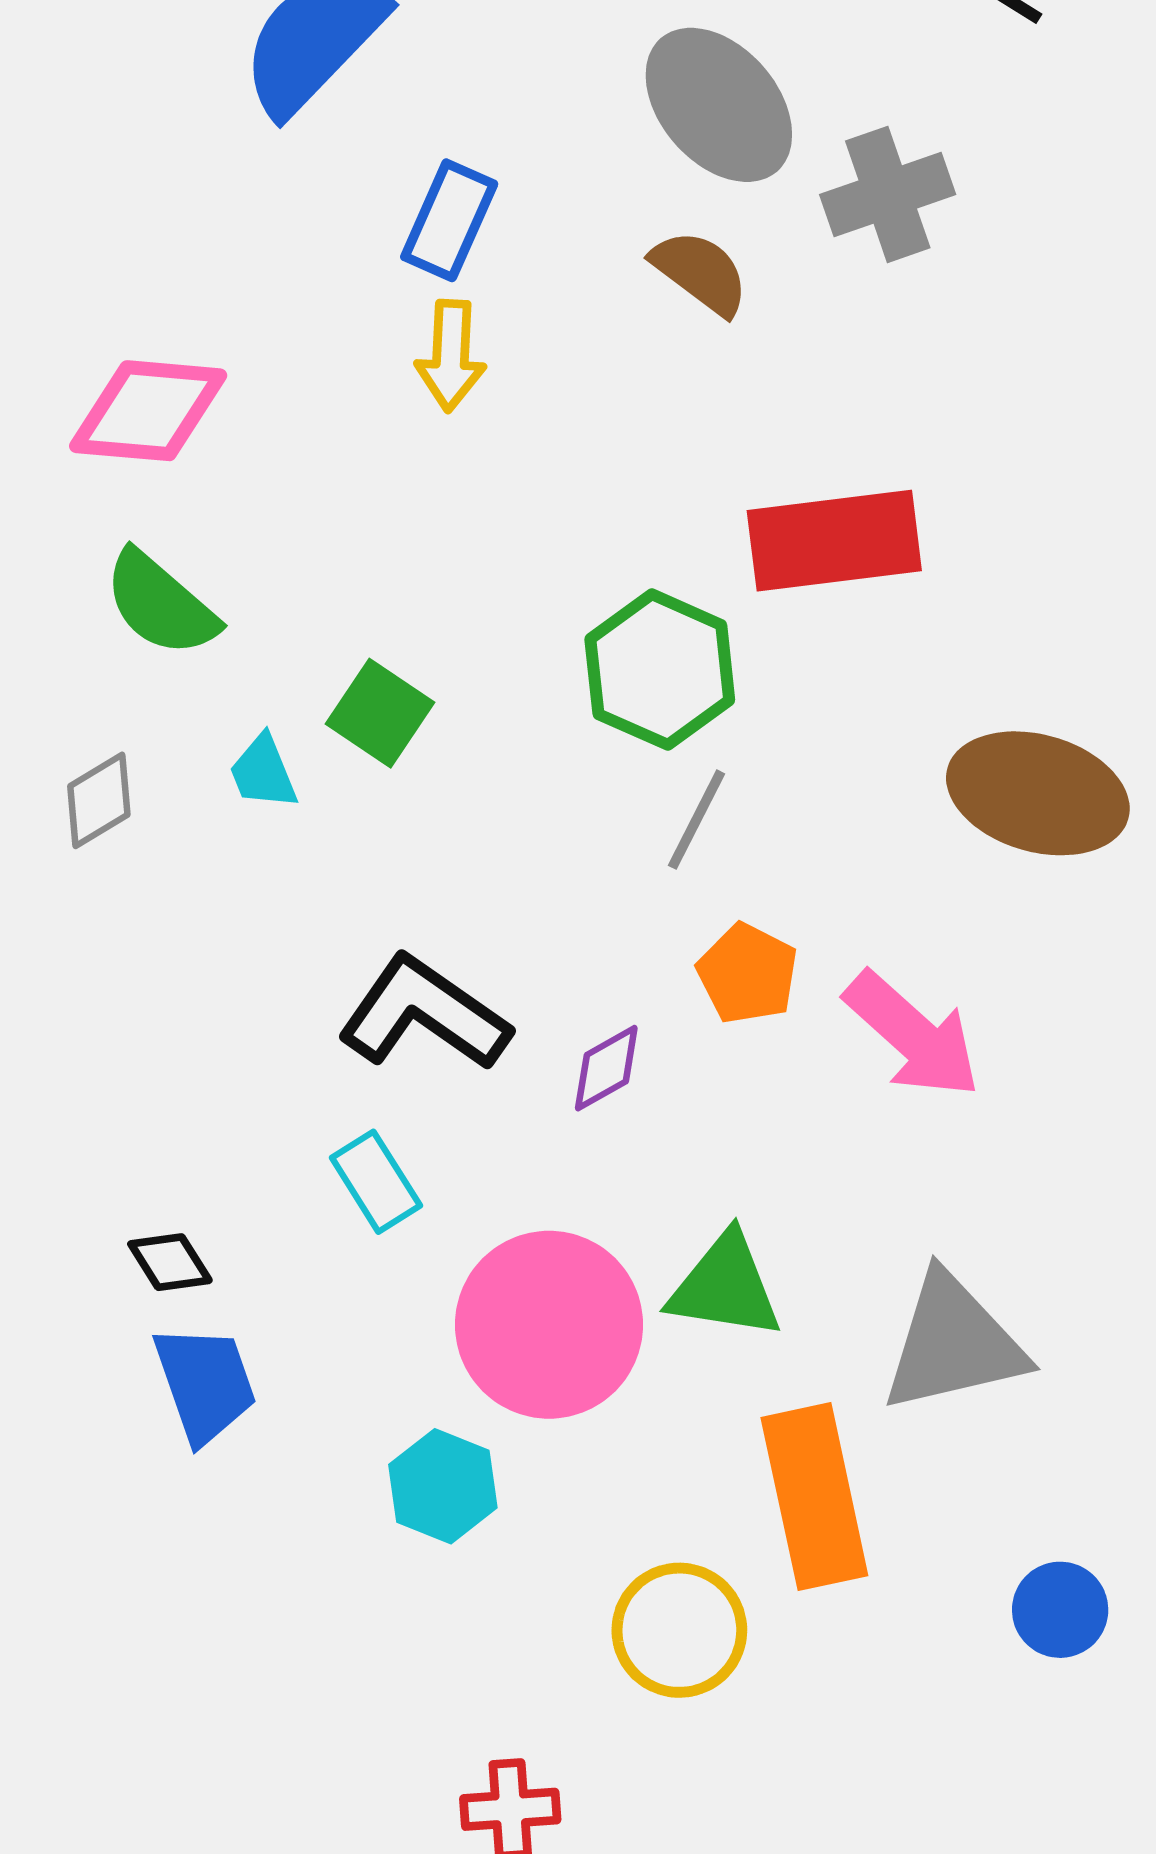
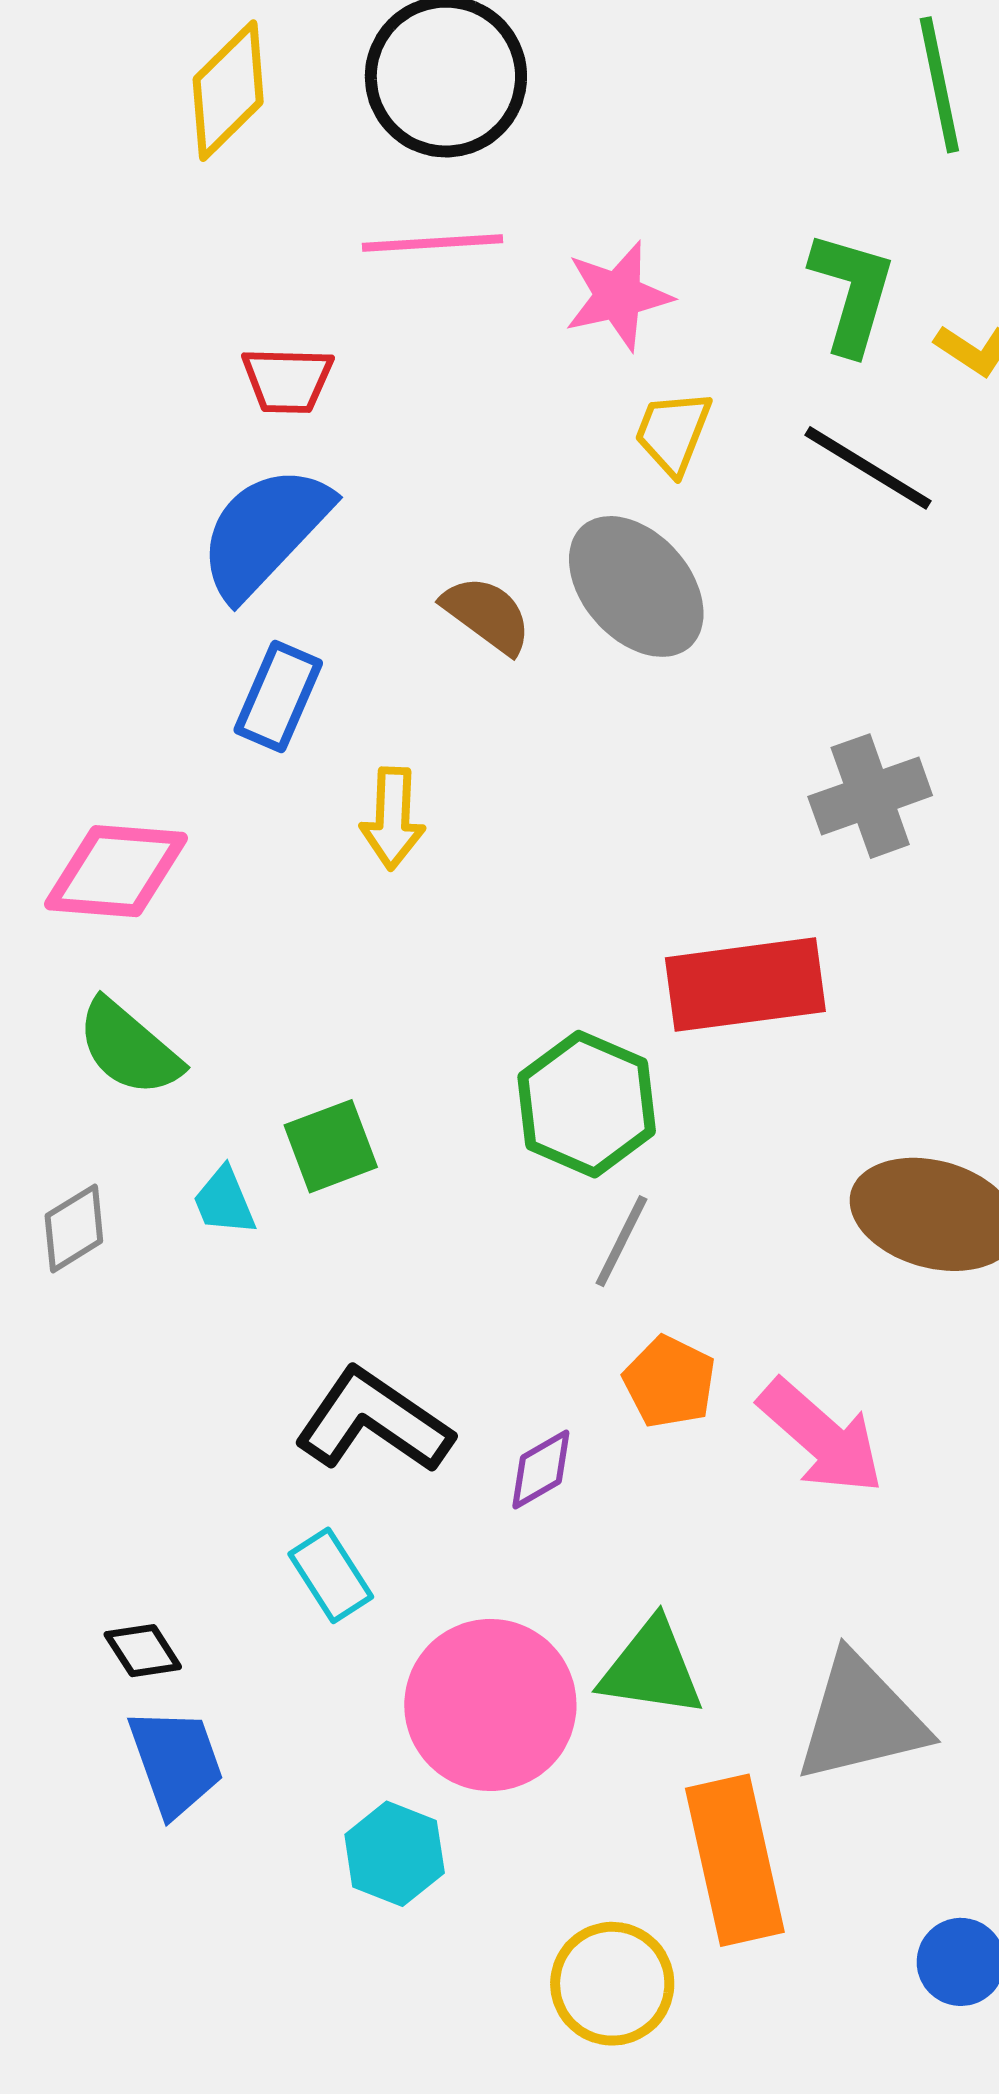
gray cross: (888, 194) -> (870, 796), moved
blue rectangle: (449, 220) -> (278, 697), moved
brown semicircle: (700, 272) -> (487, 615), moved
green square: (380, 713) -> (331, 1146), turned 36

